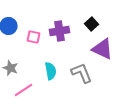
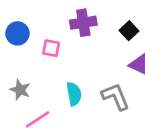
purple cross: (60, 31) -> (83, 23), moved

